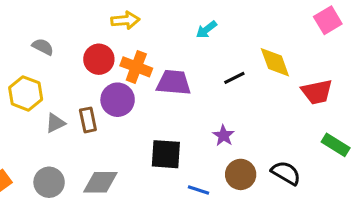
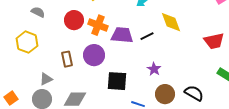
yellow diamond: (275, 62) -> (171, 22), moved
black line: (234, 78) -> (147, 36), moved
purple circle: (118, 100) -> (94, 55), moved
gray triangle: (55, 123) -> (46, 79), moved

